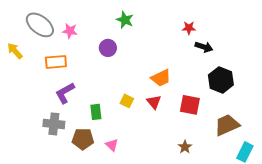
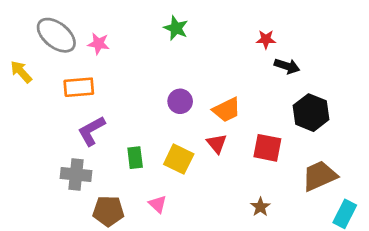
purple circle: (108, 48) -> (180, 101), moved
yellow square: (127, 101) -> (179, 159), moved, size x1.5
brown pentagon: (83, 139) -> (108, 211), moved

